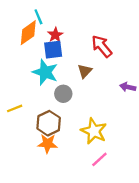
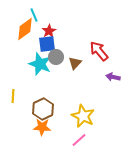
red arrow: (102, 46) -> (99, 51), moved
gray circle: (63, 94) -> (56, 57), moved
yellow line: (15, 108) -> (13, 96), turned -64
pink line: (99, 159) -> (79, 140), moved

